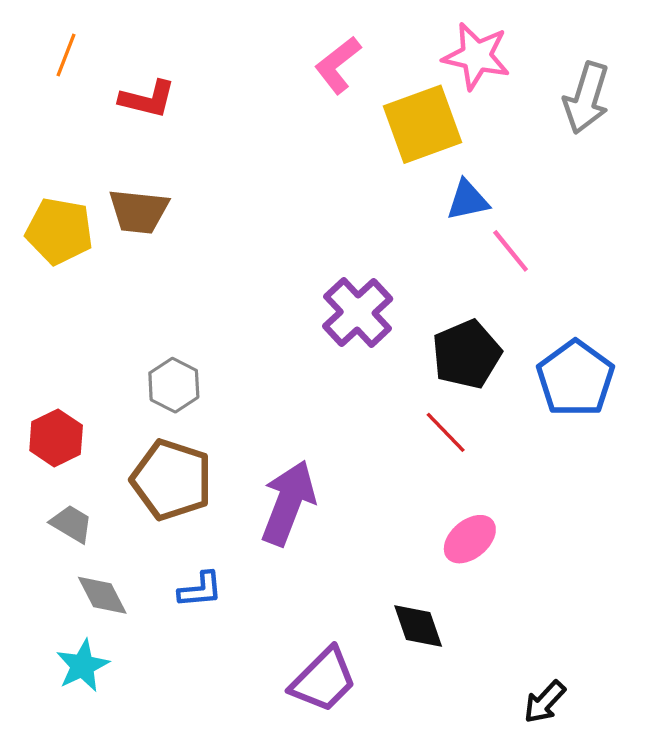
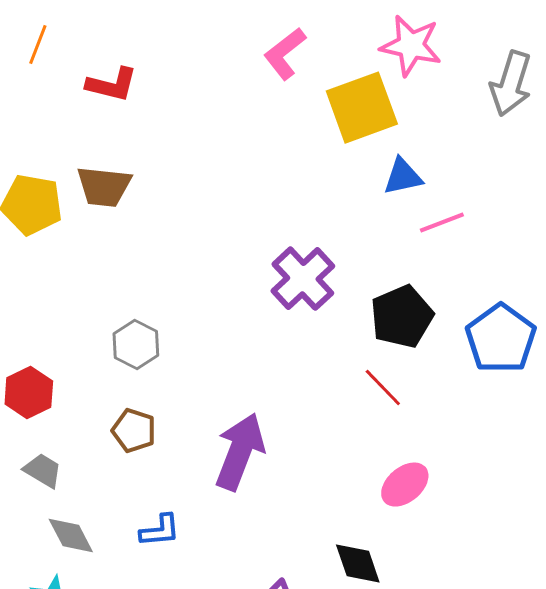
pink line: (511, 251) -> (442, 223), turned -72
brown pentagon: (172, 480) -> (134, 431), size x0.6

